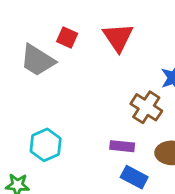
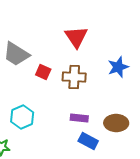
red square: (67, 37) -> (43, 72), moved
brown cross: (146, 107) -> (74, 77), moved, turned -30

